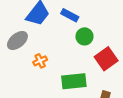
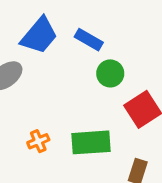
orange cross: (40, 61) -> (38, 141), moved

